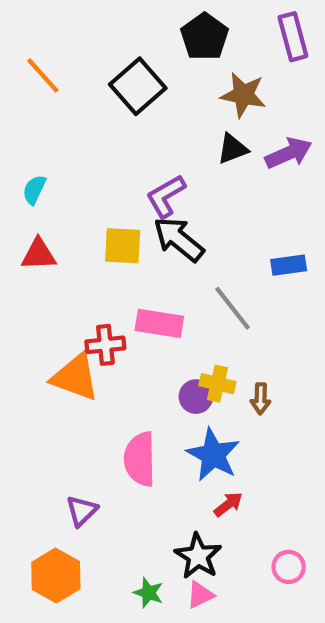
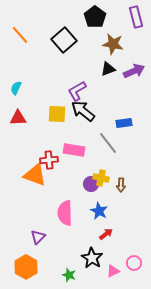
blue rectangle: (289, 265) -> (124, 123), moved
blue star: (213, 455) -> (99, 211), size x0.7
pink triangle: (200, 595) -> (113, 271), moved

